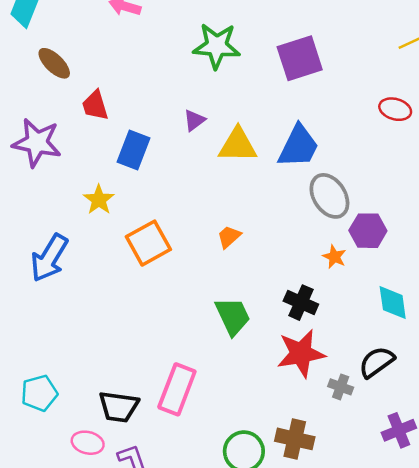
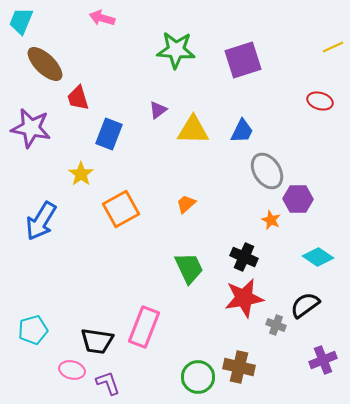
brown ellipse: (54, 63) -> (45, 64), size x1.4
blue trapezoid: (298, 146) -> (242, 131), size x0.7
cyan diamond: (393, 303) -> (318, 257), turned -48

